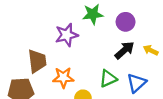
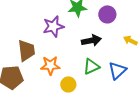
black arrow: (124, 50) -> (91, 40), moved, turned 30

